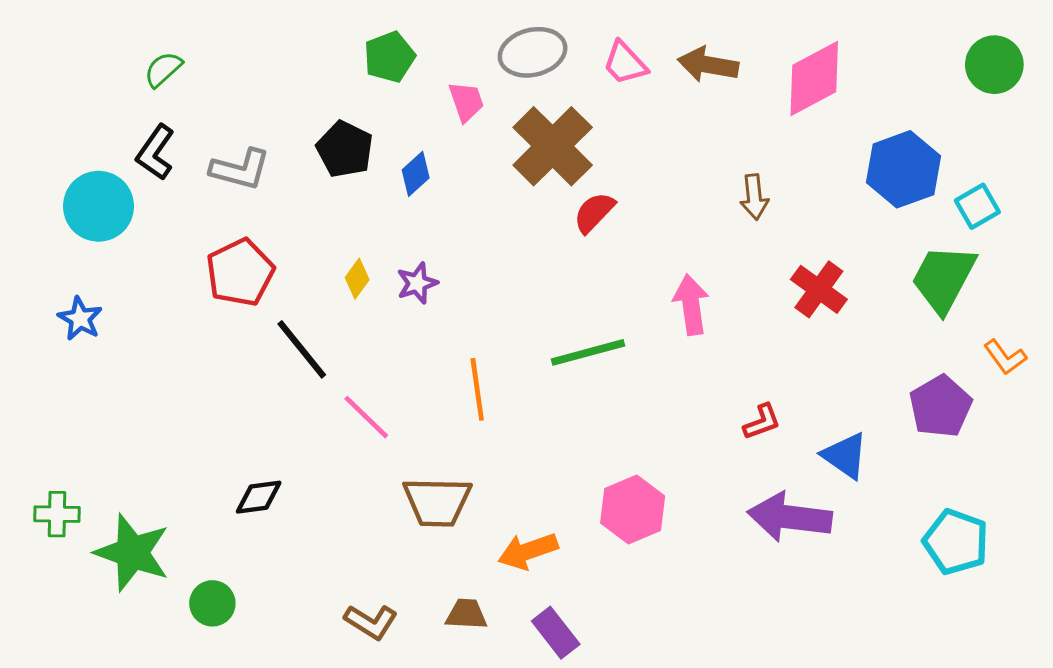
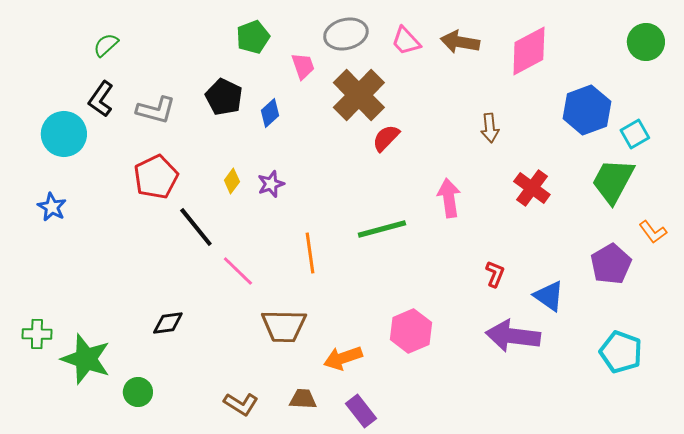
red L-shape: (762, 422) -> (495, 274), turned -48

